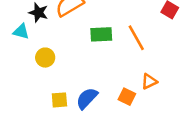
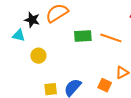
orange line: (136, 38) -> (111, 38), turned -40

